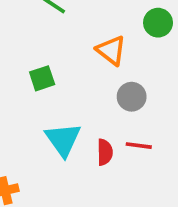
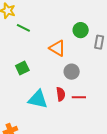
cyan triangle: (63, 140) -> (38, 99), turned -35
red semicircle: (105, 152) -> (61, 94), moved

